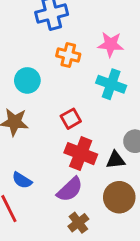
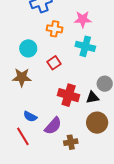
red square: (71, 119) -> (54, 63), moved
purple semicircle: (70, 189) -> (53, 126), moved
brown cross: (78, 223) -> (71, 142), turned 32

